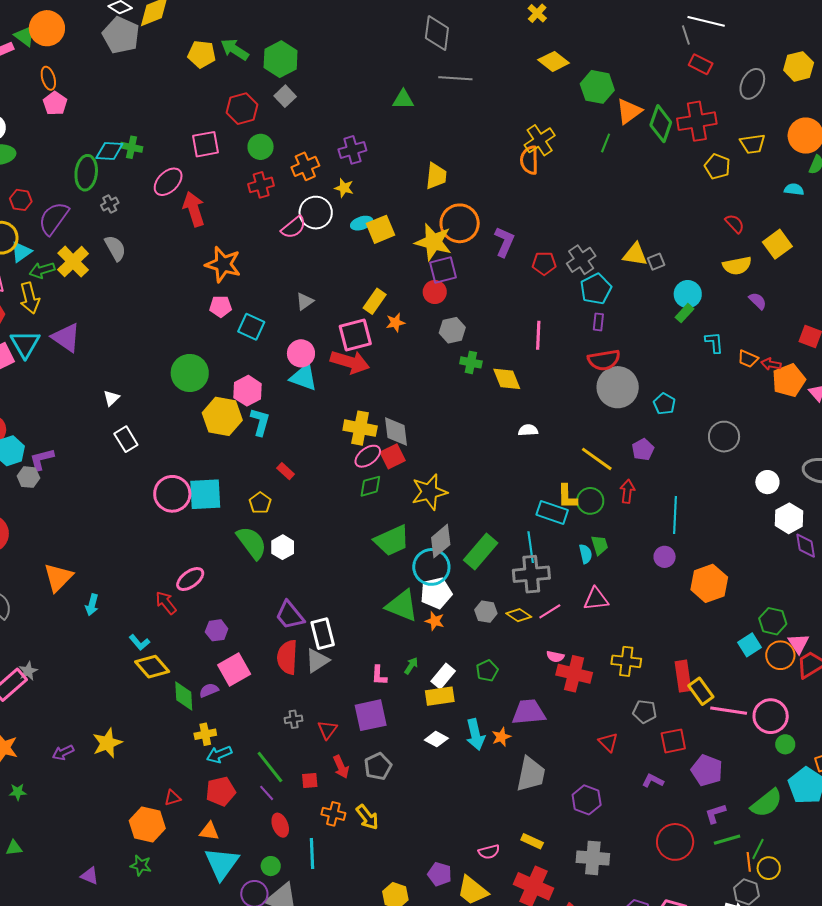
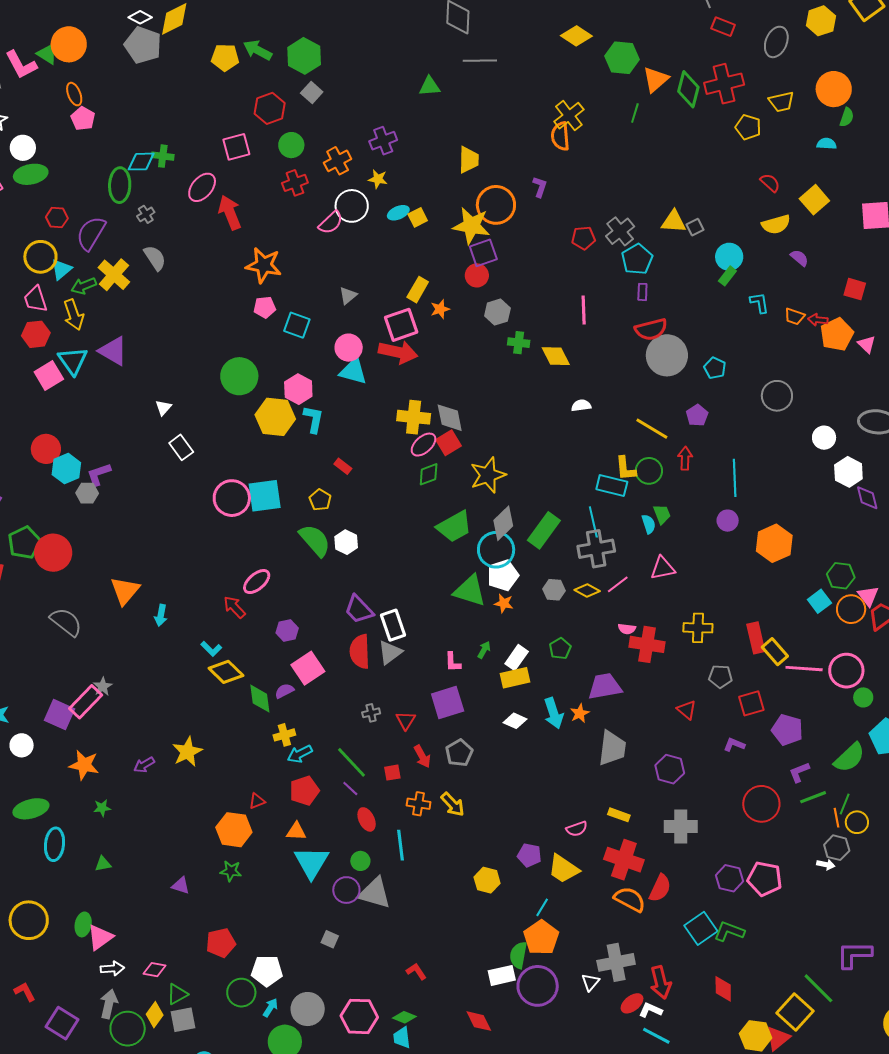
yellow square: (381, 229) -> (418, 217), size x0.7
purple L-shape: (504, 242) -> (540, 187), moved, size x0.7

